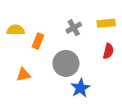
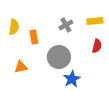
yellow semicircle: (16, 30) -> (14, 27), turned 98
orange rectangle: (38, 41) -> (34, 37), turned -32

